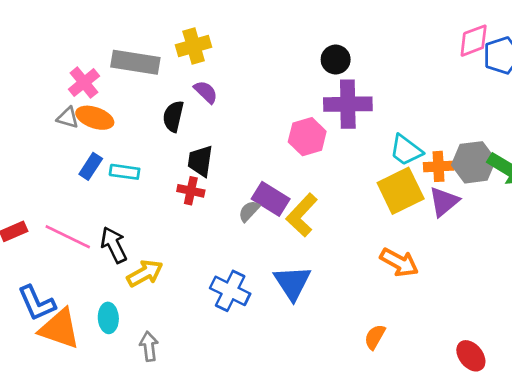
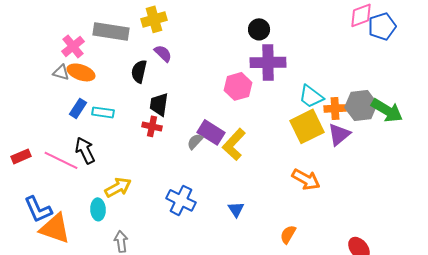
black arrow: (114, 245) -> (85, 150), moved
blue triangle: (292, 283) -> (236, 209), moved, size x0.6
cyan ellipse: (108, 318) -> (98, 209), moved

